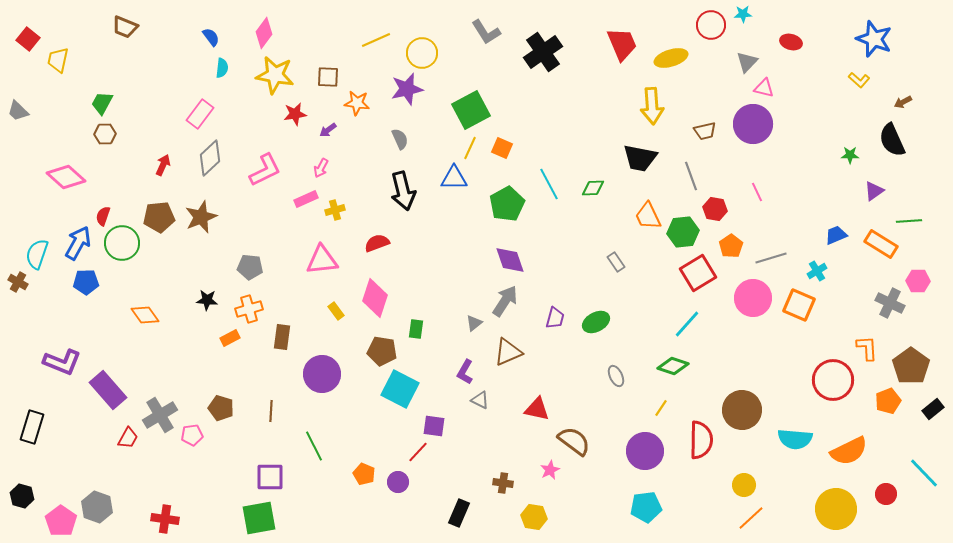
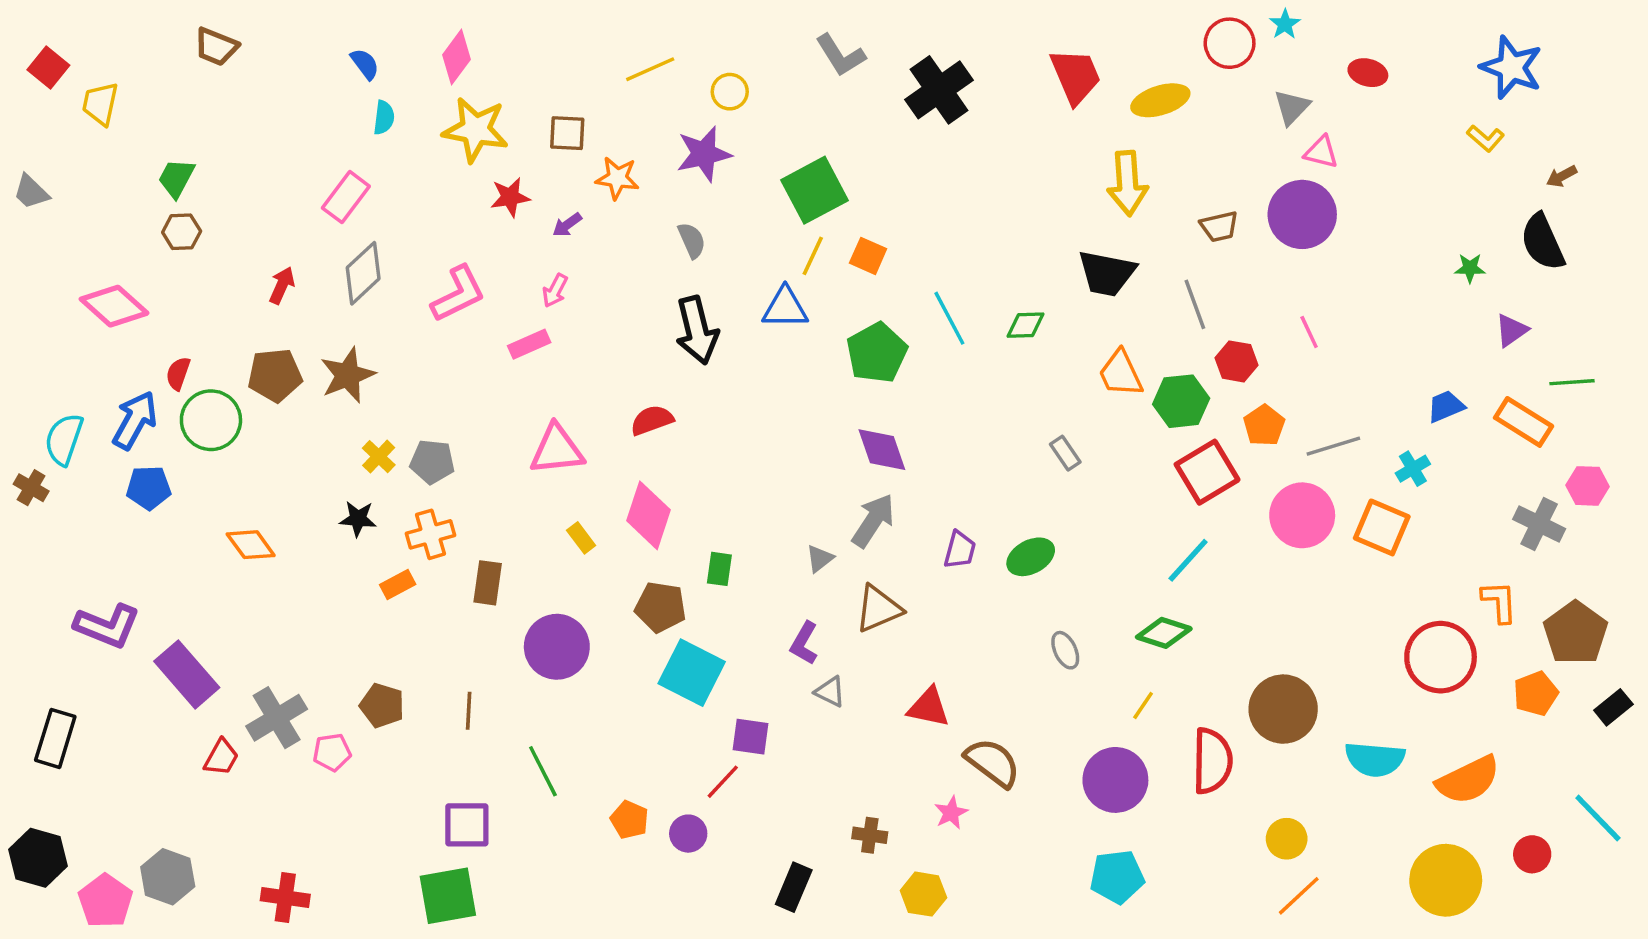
cyan star: (743, 14) -> (1285, 24), turned -30
yellow circle: (422, 53) -> (730, 92), size x0.7
yellow cross: (335, 210) -> (379, 457), moved, turned -30
black hexagon: (22, 496) -> (38, 858), size x1.4

